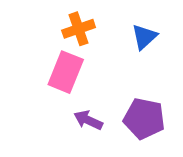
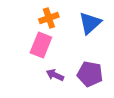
blue triangle: (144, 37) -> (90, 23), size x1.4

